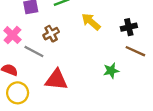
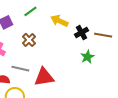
black cross: (129, 27) -> (81, 33), moved
gray line: (34, 52) -> (20, 69), moved

